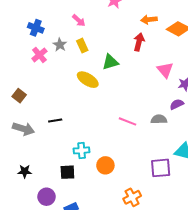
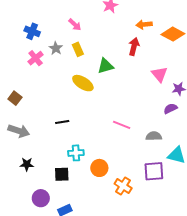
gray semicircle: (159, 119) -> (154, 136), moved
black line: (55, 121) -> (62, 122), moved
black star: (25, 171) -> (27, 164), moved
orange cross: (132, 197) -> (123, 186), moved, turned -30

